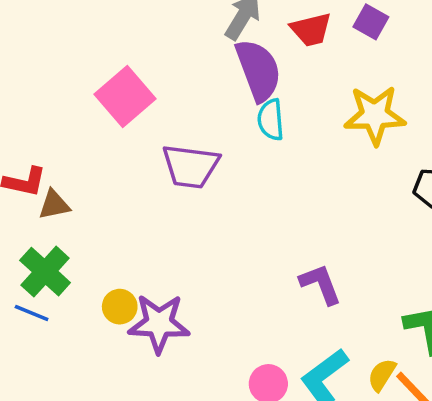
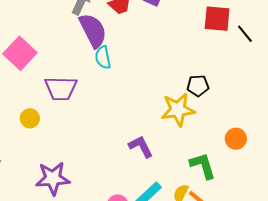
yellow star: (375, 115) -> (178, 110), moved
yellow circle: (120, 307) -> (30, 118), moved

